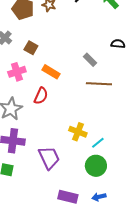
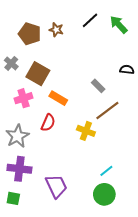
brown square: (31, 48) -> (38, 74), size x1.6
brown line: (99, 84) -> (107, 110), turned -40
yellow cross: (78, 132) -> (86, 131), moved

